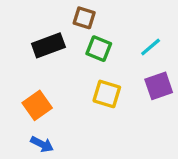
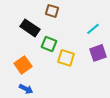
black rectangle: (48, 45) -> (30, 28), turned 54
green square: (99, 49) -> (49, 44), moved

